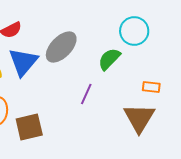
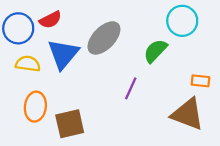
brown triangle: (139, 118) -> (188, 114), turned -40

